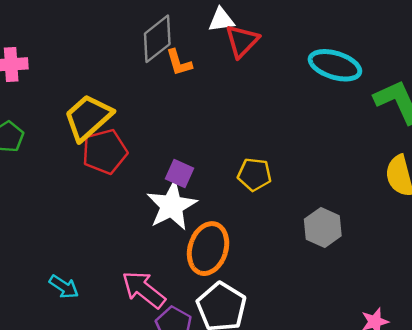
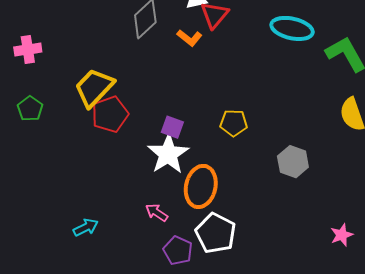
orange L-shape: (179, 63) -> (189, 38), moved, turned -30
cyan arrow: (64, 287) -> (86, 227), turned -55
pink arrow: (144, 290) -> (157, 213), moved, size x0.6

